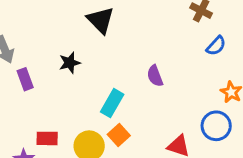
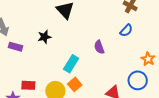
blue semicircle: (216, 46) -> (126, 30), moved
purple rectangle: (25, 79) -> (15, 47), turned -56

